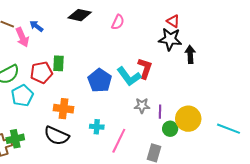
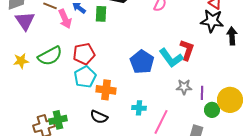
green rectangle: (58, 63) -> (101, 14), moved
cyan pentagon: (22, 96) -> (85, 77), moved
black semicircle: (56, 136) -> (99, 117), size x0.7

